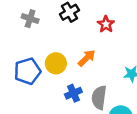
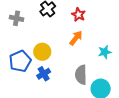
orange arrow: (87, 58) -> (76, 38), moved
blue cross: (73, 93) -> (44, 74), moved

